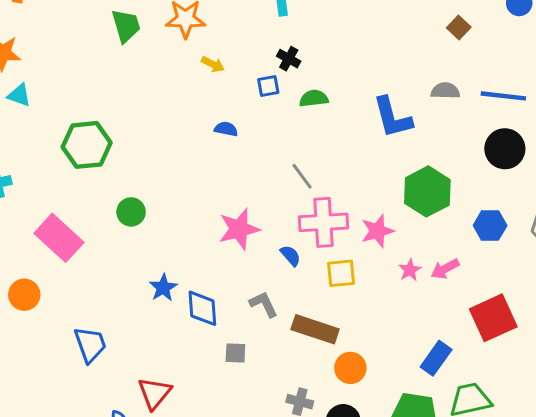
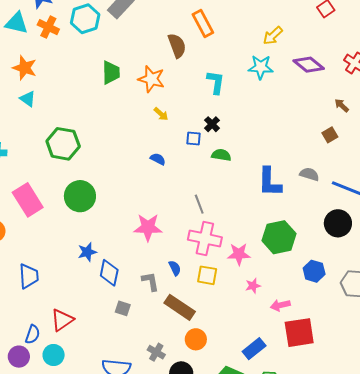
green circle: (131, 212) -> (80, 196), size x1.6
blue semicircle: (290, 256) -> (175, 268), moved
pink arrow: (445, 269) -> (280, 305), moved

